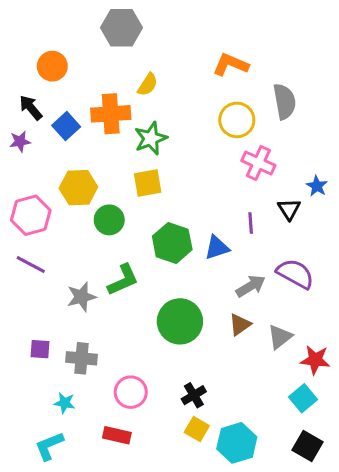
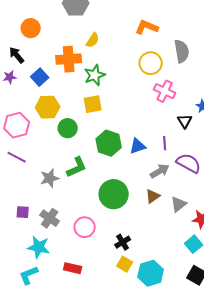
blue square: (66, 126) -> (40, 77), moved
purple line: (251, 223) -> (165, 143), moved
gray cross: (82, 358) -> (50, 218), turned 30
pink circle: (131, 392) -> (85, 227), moved
cyan star: (65, 403) -> (39, 247), size x1.6

